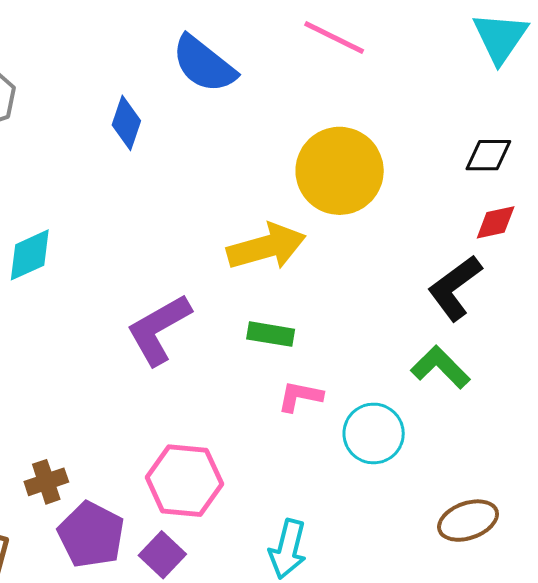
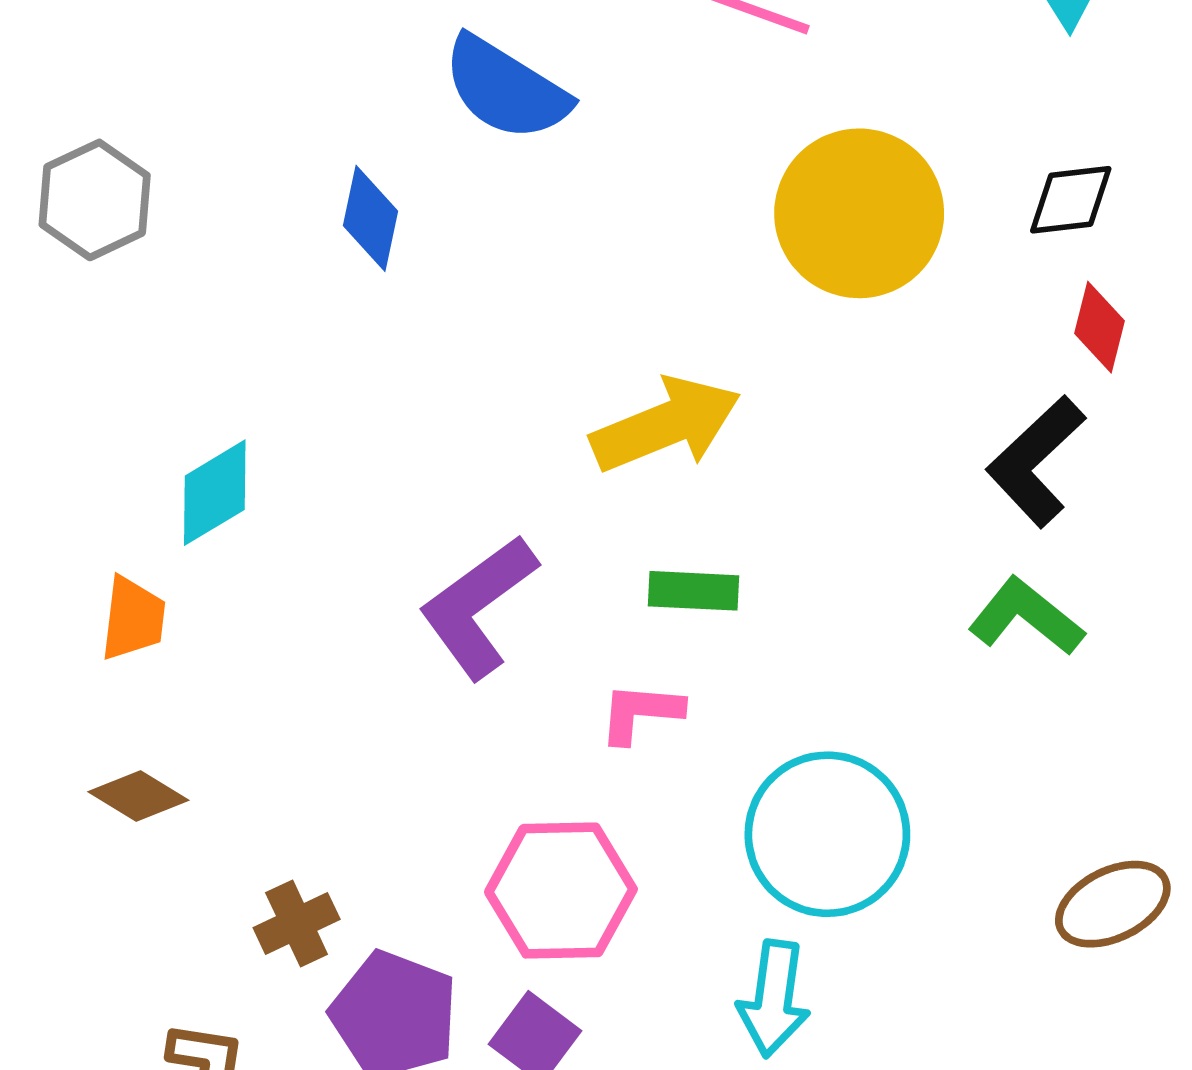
yellow circle: (340, 171) -> (859, 213), moved
red diamond: (496, 222) -> (1099, 327), turned -57
pink L-shape: (300, 396) -> (641, 713), moved
cyan circle: (374, 433) -> (827, 834), moved, size x1.4

